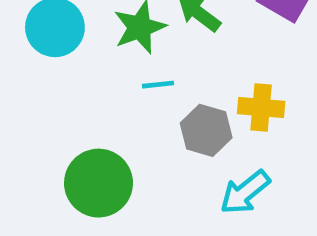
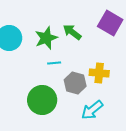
green circle: (98, 183) -> (42, 100), moved

